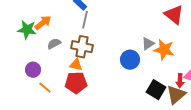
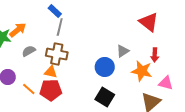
orange star: (164, 50) -> (142, 71), moved
red arrow: (180, 81) -> (155, 55), moved
orange line: (45, 88) -> (29, 89), moved
black square: (156, 90) -> (105, 97), moved

